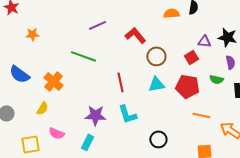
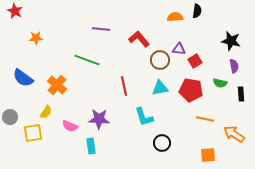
purple line: (97, 25) -> (101, 29), turned 30
purple triangle: (204, 41) -> (179, 49), moved
cyan L-shape: (127, 114) -> (144, 117), moved
pink semicircle: (56, 133) -> (70, 126), moved
cyan rectangle: (87, 142) -> (91, 146), turned -35
yellow square: (30, 144) -> (33, 133), moved

